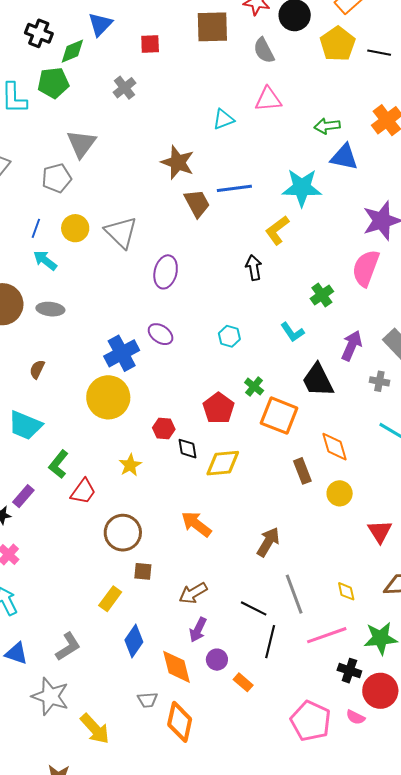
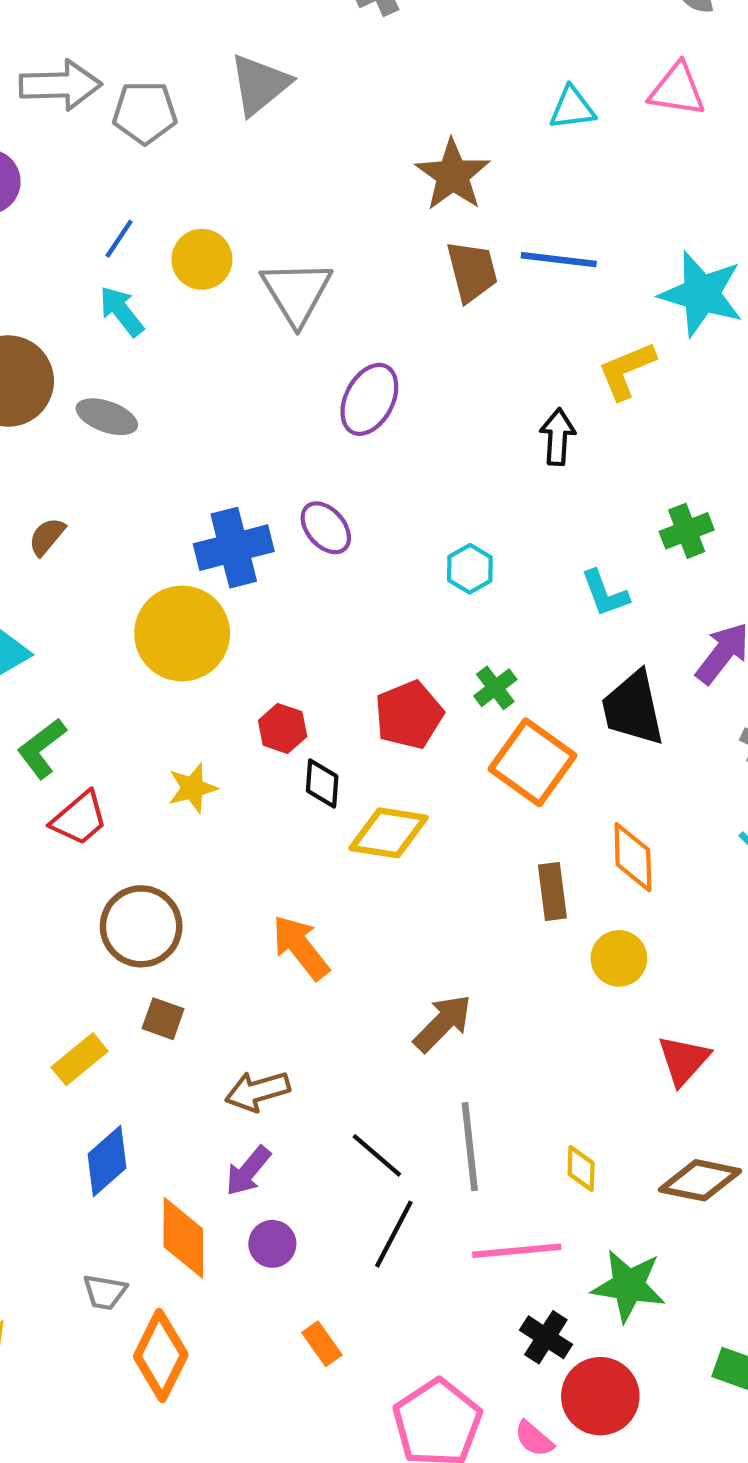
gray pentagon: (57, 178) -> (145, 113), moved
orange rectangle: (243, 682) -> (322, 1344), moved

